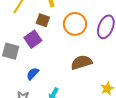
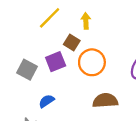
orange circle: (75, 24) -> (92, 62), moved

